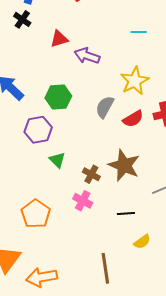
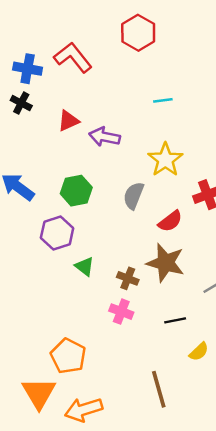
red semicircle: (133, 119) -> (170, 221), moved
orange pentagon: (36, 214) -> (68, 356), moved

